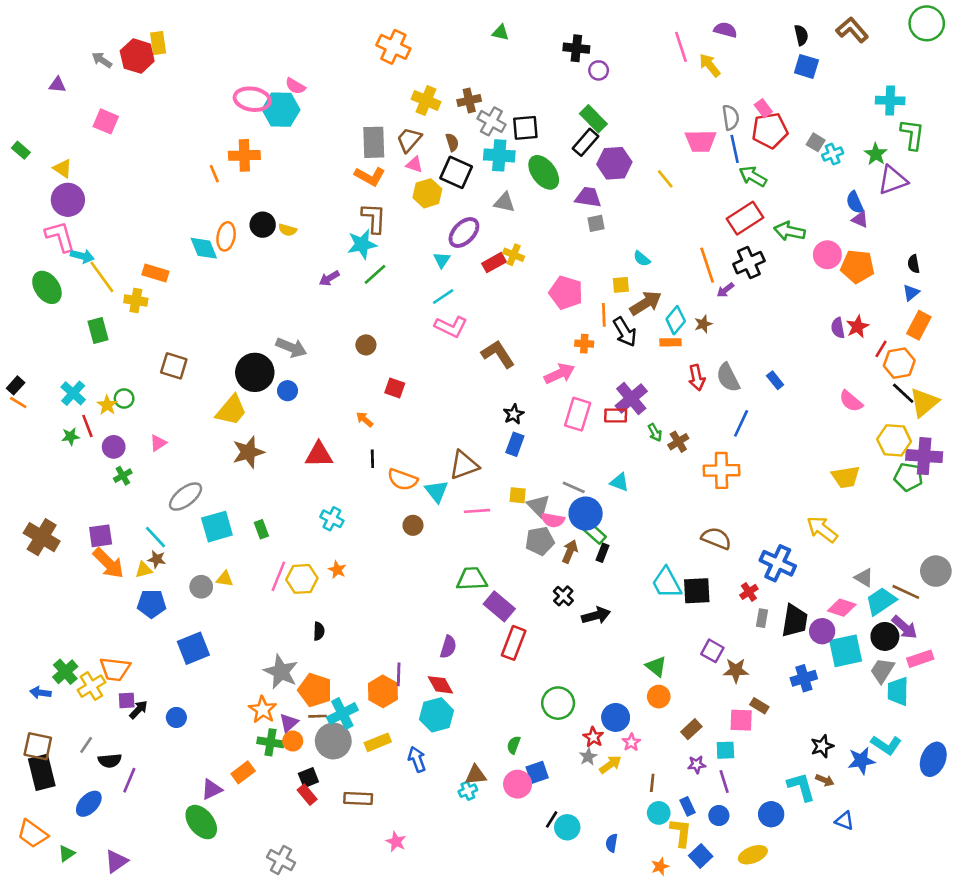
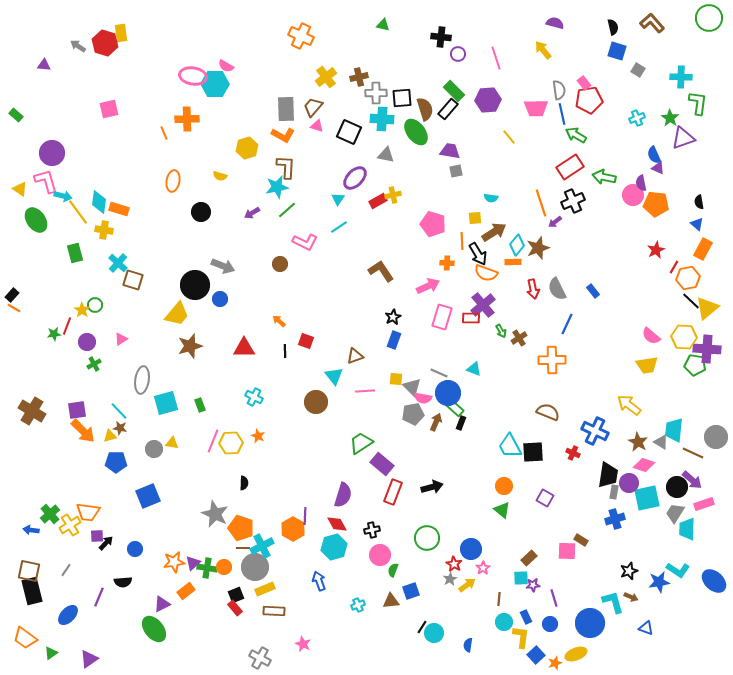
pink line: (681, 47) -> (496, 58), moved
yellow cross: (426, 100) -> (326, 77), turned 30
pink square: (106, 121) -> (109, 109), moved, turned -36
gray cross: (491, 121) -> (376, 93), turned -30
brown semicircle: (452, 142) -> (425, 109), moved, size x1.6
gray square: (816, 142) -> (638, 70), moved
purple hexagon: (614, 163) -> (488, 100), moved
yellow triangle: (63, 168) -> (20, 189), moved
yellow hexagon: (427, 193) -> (247, 148), moved
black circle: (263, 225) -> (201, 212), moved
cyan diamond: (204, 248) -> (99, 202), moved, turned 30
yellow cross: (514, 255) -> (393, 195), turned -35
cyan semicircle: (642, 259) -> (491, 198), turned -32
blue triangle: (911, 293) -> (697, 224), turned -40
brown star: (703, 324) -> (538, 248), size x1.6
pink L-shape: (451, 327) -> (305, 242), moved
purple semicircle: (838, 328) -> (641, 183), moved
red square: (395, 388) -> (306, 341), moved
cyan cross: (73, 393) -> (118, 263), moved
pink semicircle: (851, 401) -> (651, 336), moved
red line: (87, 426) -> (67, 326), turned 42
brown triangle: (464, 465) -> (355, 356), size x0.7
orange semicircle: (403, 480) -> (486, 273), moved
gray ellipse: (186, 497) -> (142, 380), turned -44
brown circle: (413, 525) -> (316, 402), size x1.5
green trapezoid: (472, 579) -> (361, 443), turned -30
red cross: (749, 592) -> (573, 453), turned -32
black cross: (563, 596) -> (372, 530), moved, turned 35
cyan trapezoid: (881, 601) -> (674, 430), moved, turned -50
black arrow: (596, 616) -> (432, 487), moved
gray rectangle: (762, 618) -> (614, 492), moved
purple semicircle: (448, 647) -> (343, 495), size x1.4
brown star: (736, 670) -> (638, 442), moved, turned 30
orange circle: (659, 697) -> (504, 486), moved
orange star: (263, 710) -> (174, 562), moved, turned 30
purple triangle: (289, 723) -> (193, 563), moved
yellow rectangle: (378, 742) -> (265, 589), moved
cyan square: (725, 750) -> (521, 578), moved
blue ellipse: (933, 759) -> (714, 581), turned -70
black semicircle: (110, 761) -> (123, 582), moved
brown triangle: (476, 775) -> (391, 601), moved
pink circle: (518, 784) -> (380, 555), moved
blue circle: (771, 814) -> (590, 623), size x1.5
gray cross: (281, 860) -> (260, 658), moved
orange star: (660, 866) -> (555, 663), moved

